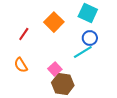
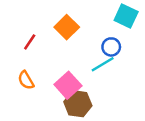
cyan square: (88, 13) -> (126, 16), moved
pink square: (55, 69) -> (68, 85), size x1.5

